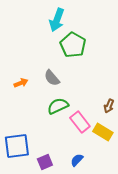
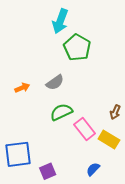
gray semicircle: (52, 78) -> (55, 82), turned -84
blue semicircle: (77, 160) -> (93, 169), moved

